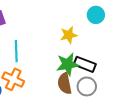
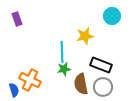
cyan line: (16, 51) -> (62, 52), moved
green star: (68, 64) -> (64, 69), moved, size x0.6

